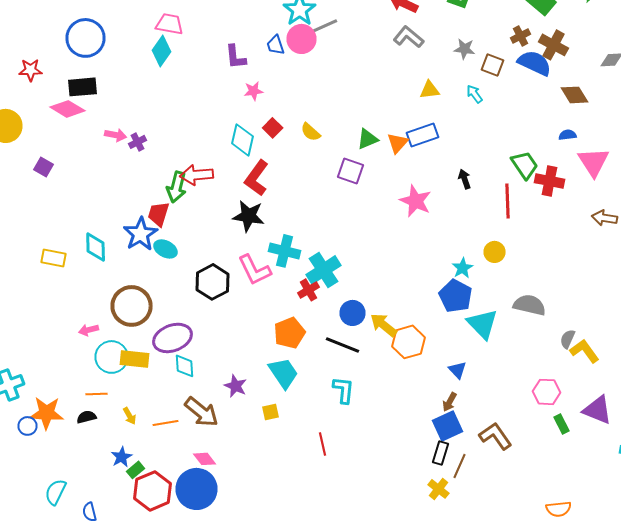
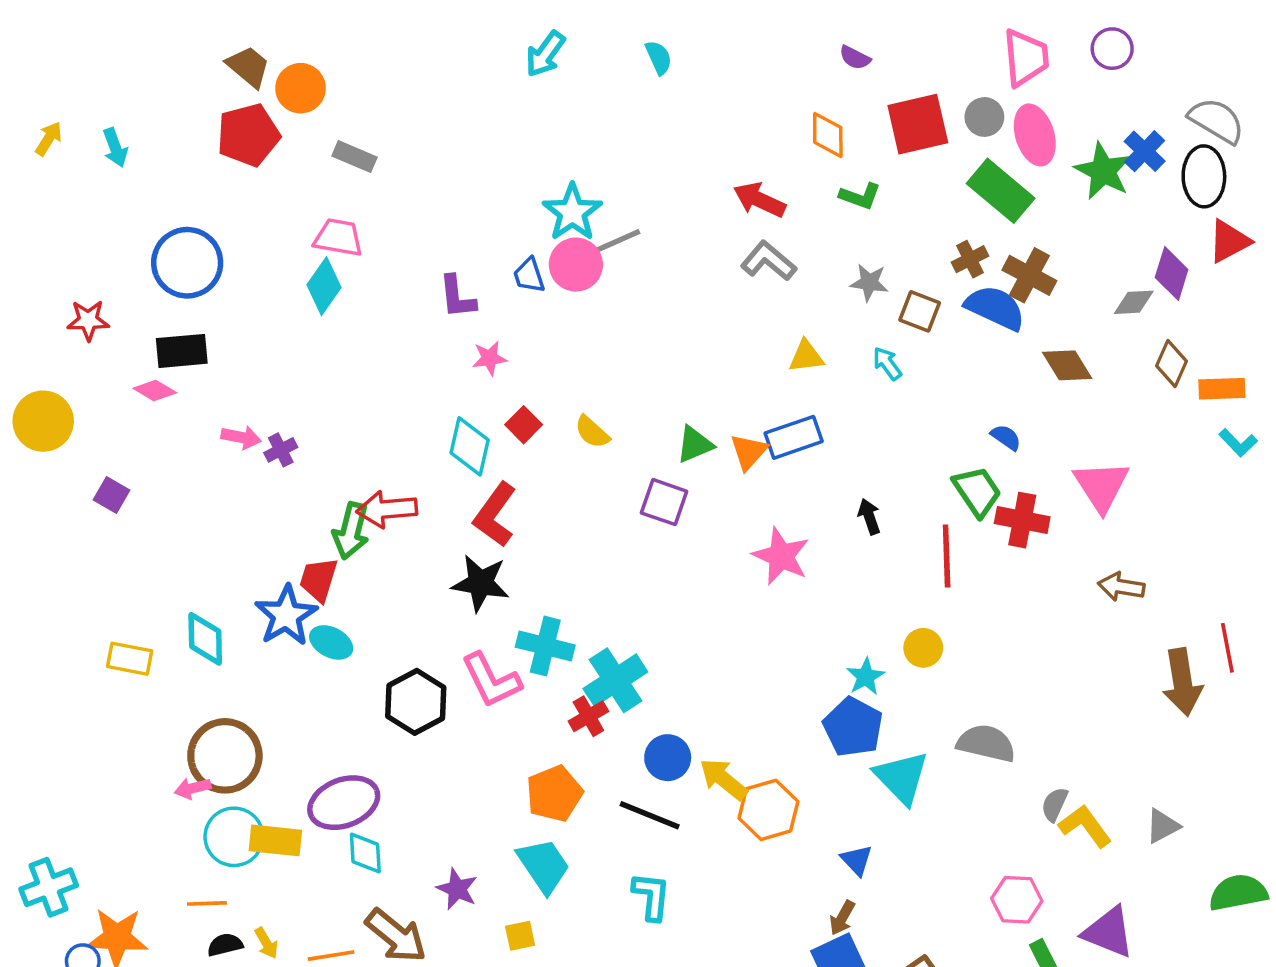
pink diamond: (68, 109) -> (155, 391), size x0.7
blue semicircle: (568, 135) -> (1006, 437), moved, turned 42
brown circle: (132, 306) -> (225, 756), moved
black semicircle: (86, 417) -> (225, 945), moved

